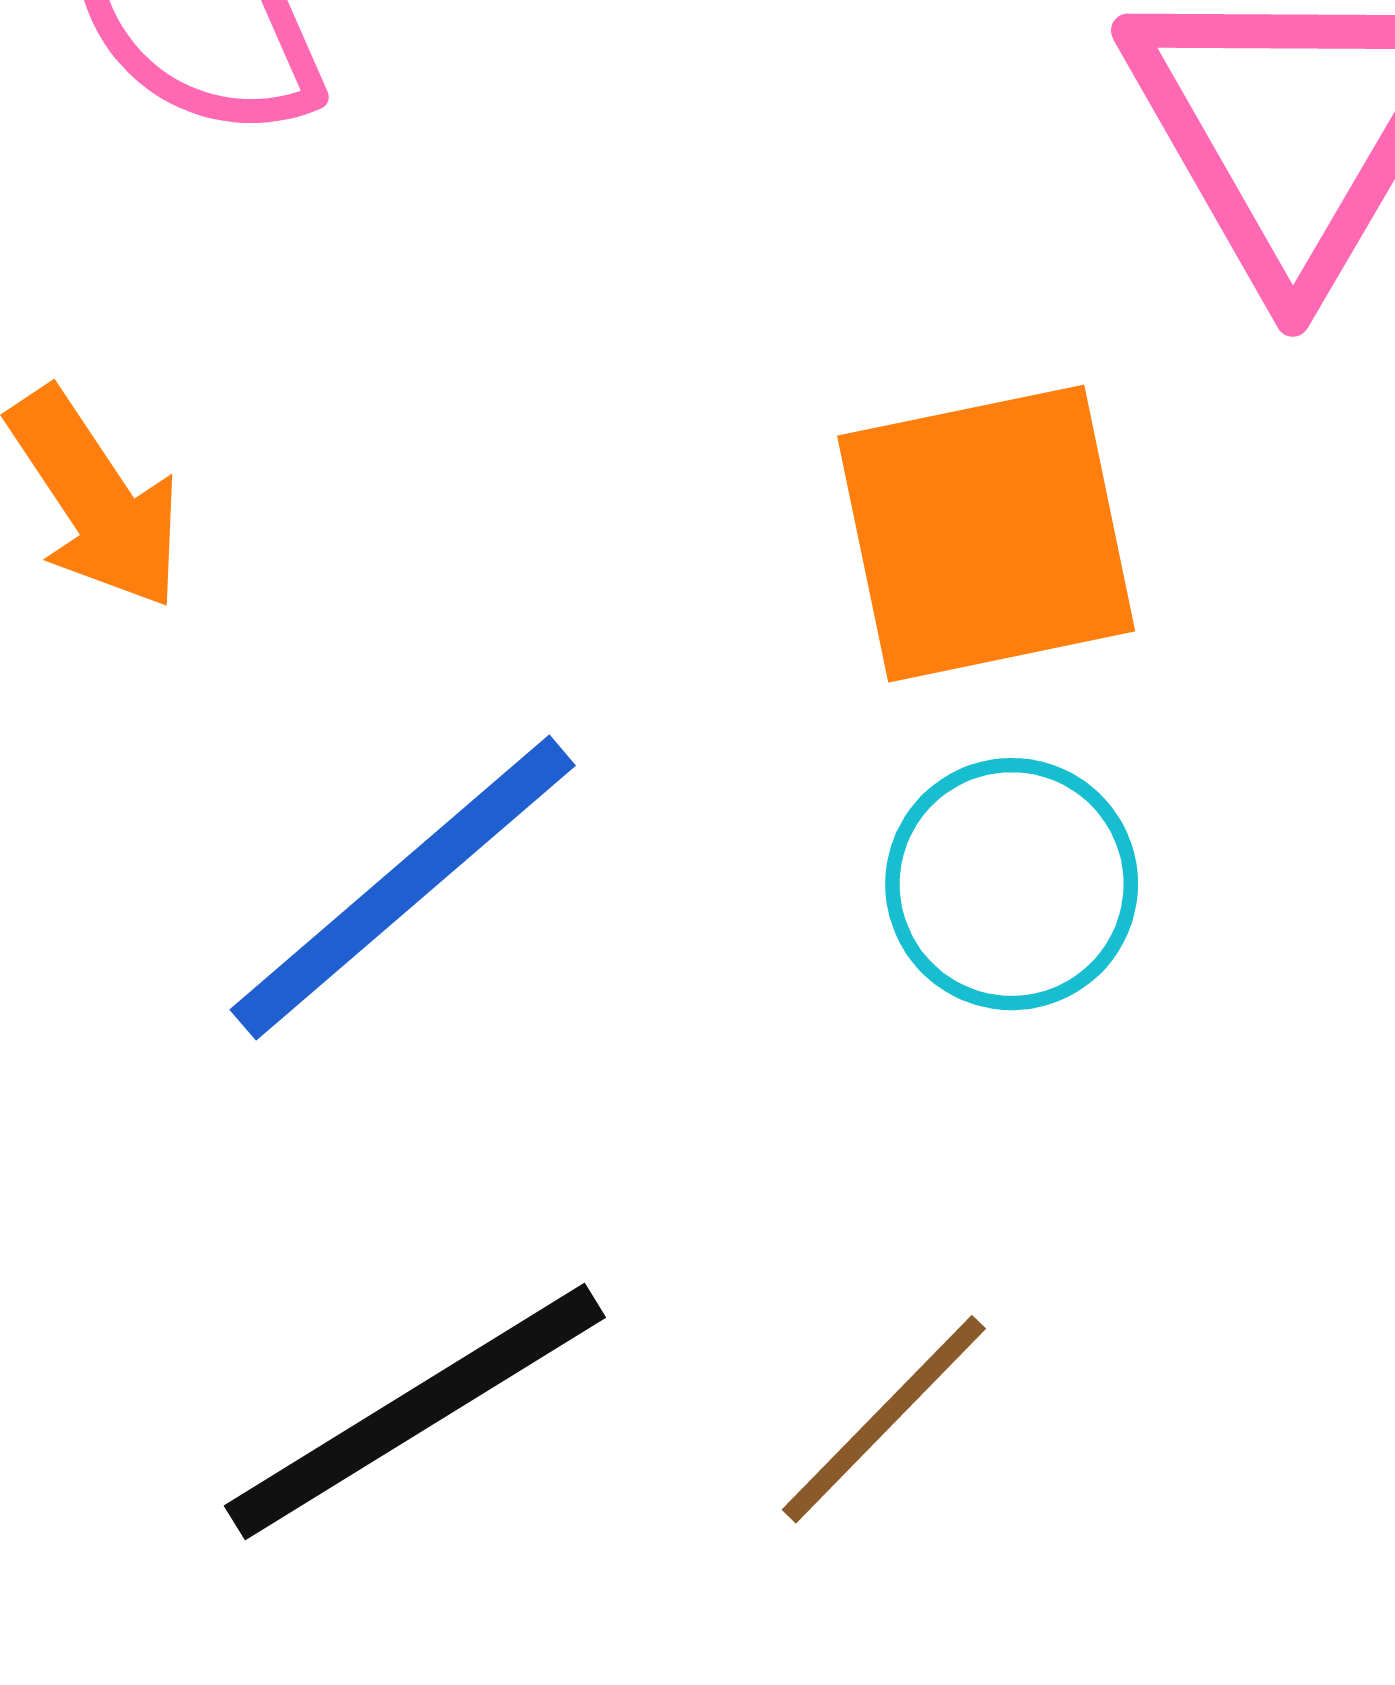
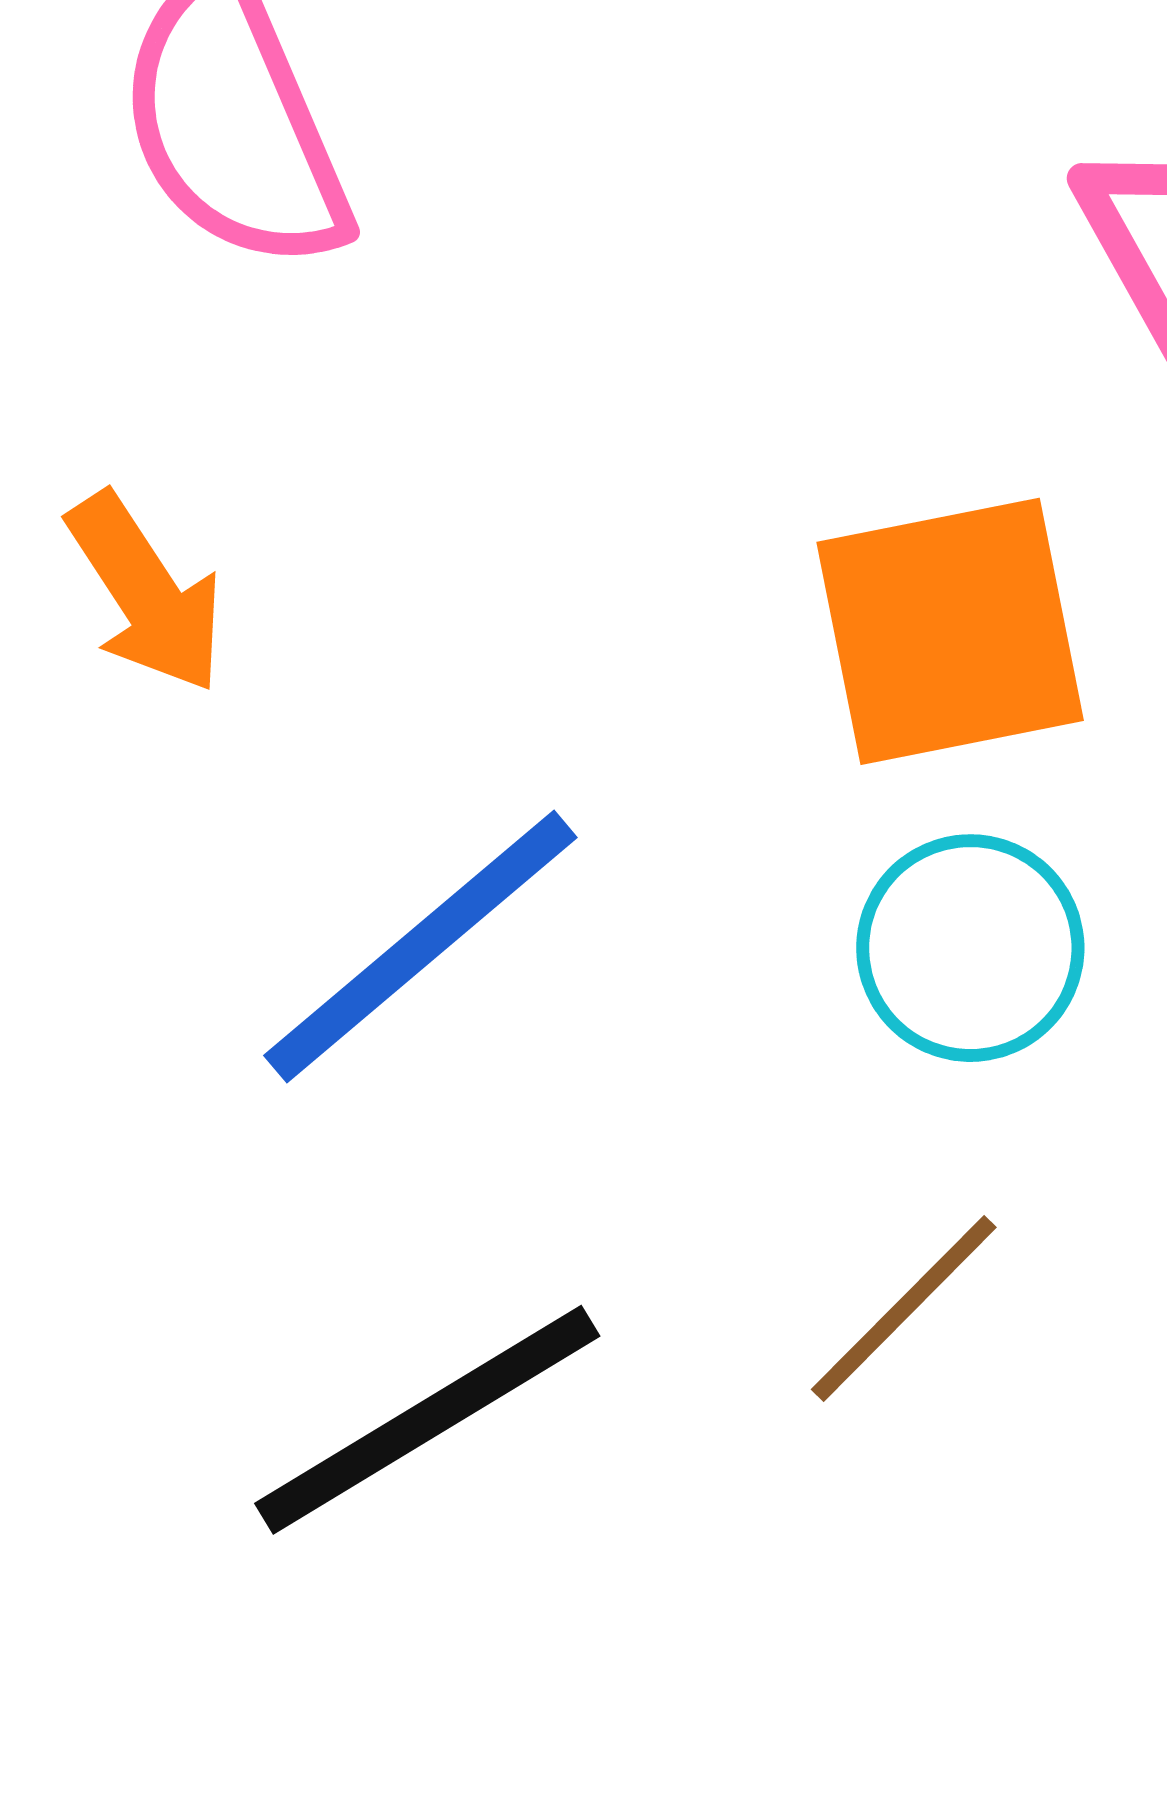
brown line: (884, 1419) -> (904, 1308), moved

